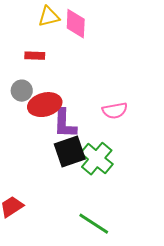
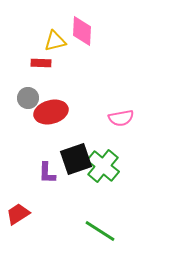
yellow triangle: (49, 17) -> (55, 41), moved
purple L-shape: (65, 124) -> (47, 173), moved, size x0.7

